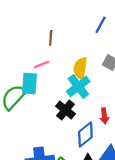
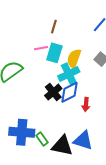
cyan rectangle: (29, 84) -> (54, 53), moved
blue diamond: (85, 134) -> (69, 92), moved

